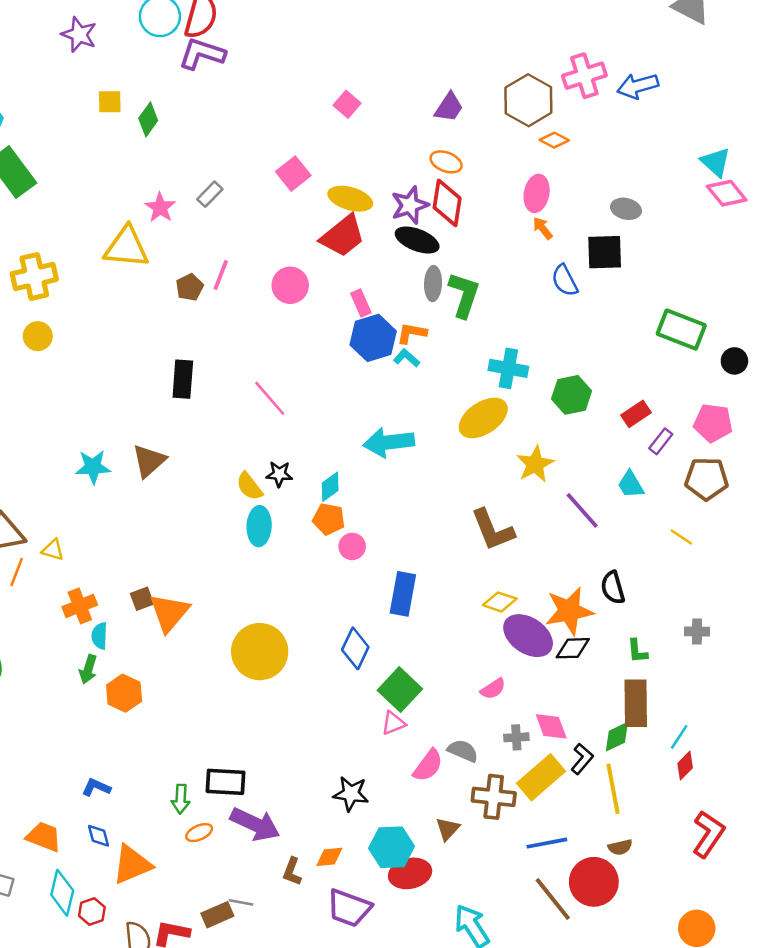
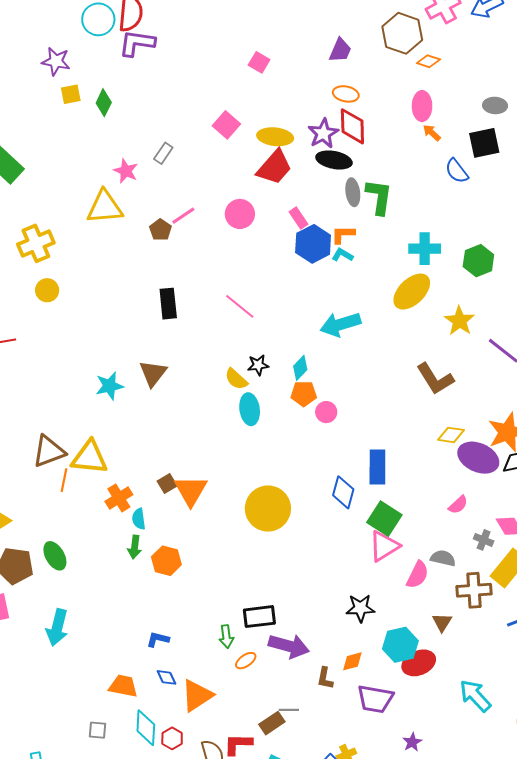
purple star: (79, 35) -> (56, 61), moved
pink line: (221, 275) -> (183, 216), turned 45
yellow triangle: (53, 550) -> (89, 457), size x2.0
blue rectangle: (403, 594) -> (377, 467), moved
pink triangle: (393, 723) -> (384, 546), size x1.6
gray cross: (516, 737) -> (484, 540), turned 36

